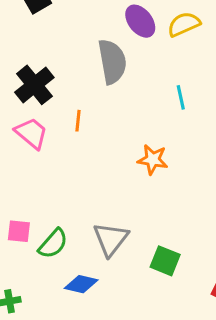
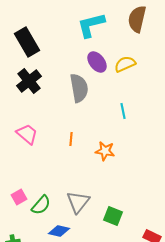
black cross: (34, 85) -> (29, 81), moved
orange line: (78, 121) -> (71, 139), moved
pink square: (19, 231) -> (19, 197), turned -35

